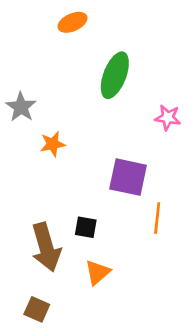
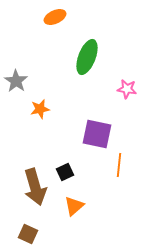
black square: (86, 227) -> (65, 172), turned -36

